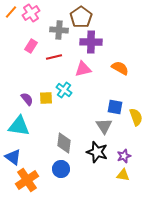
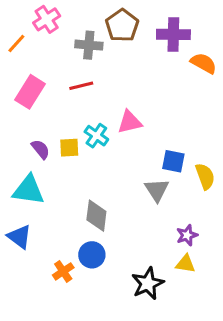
orange line: (11, 12) -> (16, 44), moved
purple cross: (91, 42) -> (173, 34), moved
pink rectangle: (31, 46) -> (30, 92), moved, size x1.5
orange semicircle: (120, 68) -> (204, 63), moved
pink triangle: (83, 69) -> (130, 122), moved
black star: (97, 152) -> (148, 284), moved, turned 30
orange cross: (27, 180) -> (63, 271), moved, size x0.6

